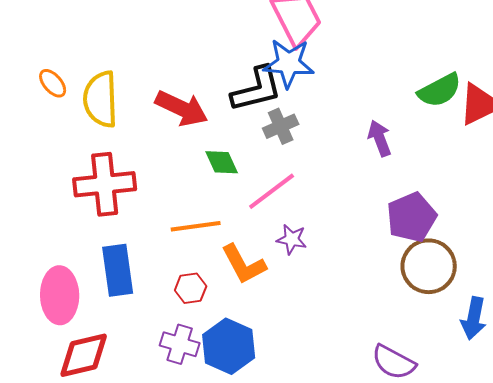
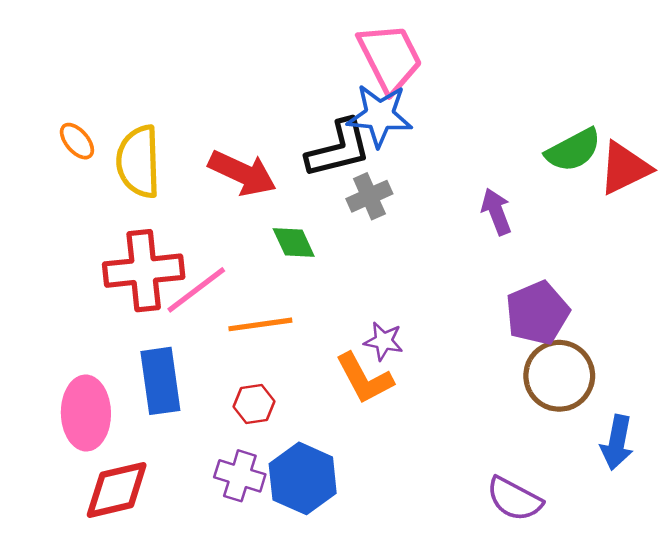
pink line: (272, 191) -> (196, 290), moved
orange L-shape: (244, 264) -> (364, 378), moved

